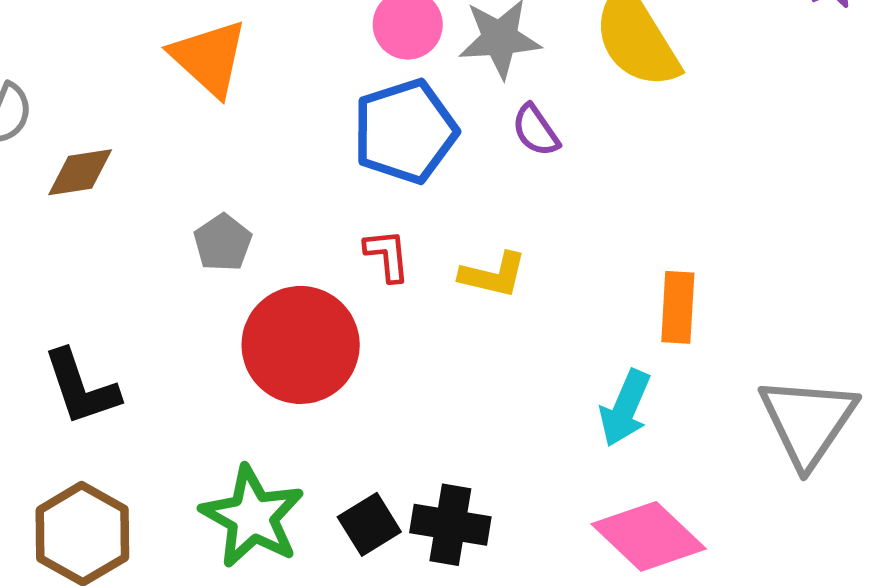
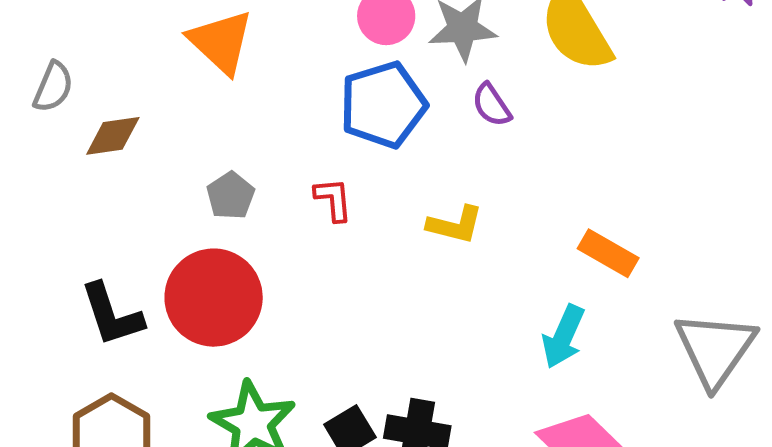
red L-shape: (387, 255) -> (333, 199), moved
orange rectangle: (678, 307) -> (608, 253), turned -64
red circle: (301, 345) -> (214, 298), moved

